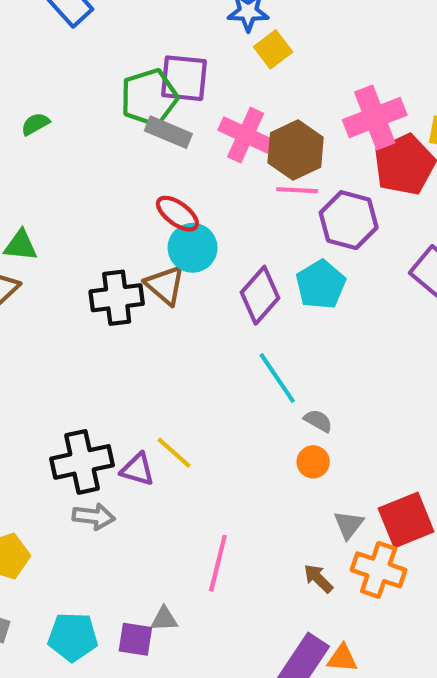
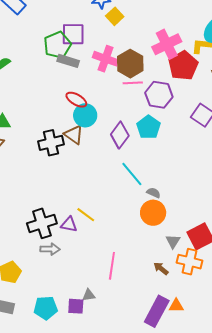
orange circle: (313, 462) -> (153, 213), size x1.6

